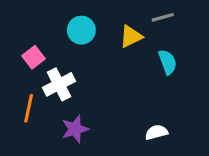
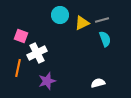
gray line: (163, 17) -> (102, 20), moved
cyan circle: (81, 30) -> (60, 15), moved
pink square: (33, 57) -> (21, 36), turned -32

